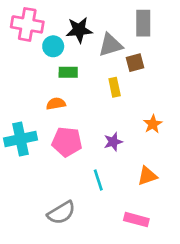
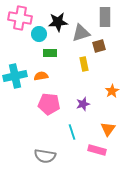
cyan cross: (20, 139) -> (15, 76), moved
orange triangle: (147, 176) -> (108, 129), turned -35
gray semicircle: (61, 213) -> (45, 156), turned 40
pink rectangle: (136, 220) -> (97, 150), moved

